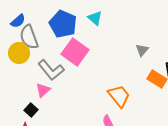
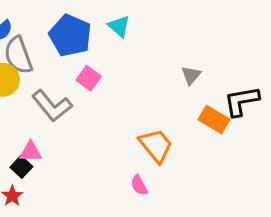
pink square: (75, 52) -> (89, 78), size x0.6
pink triangle: (43, 90) -> (31, 152), moved, turned 42

